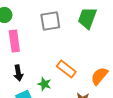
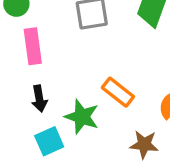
green star: (44, 84) -> (82, 117), size x1.5

